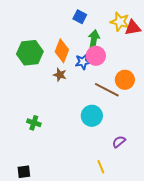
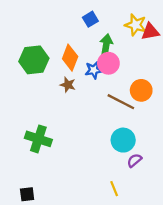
blue square: (80, 17) -> (90, 19), turned 32
cyan circle: (92, 116) -> (123, 140), moved
green cross: (34, 123) -> (38, 139), size x1.6

